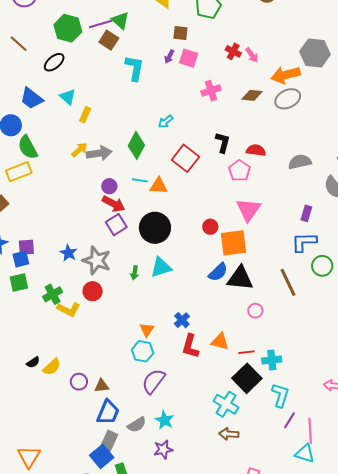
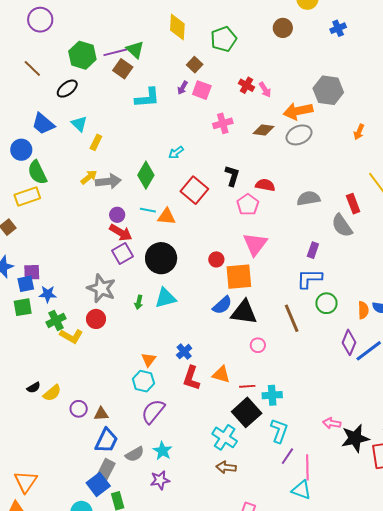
brown square: (180, 33) -> (195, 65), turned 35
cyan L-shape: (135, 68) -> (147, 98), turned 72
blue star: (68, 253) -> (48, 294), moved, turned -30

